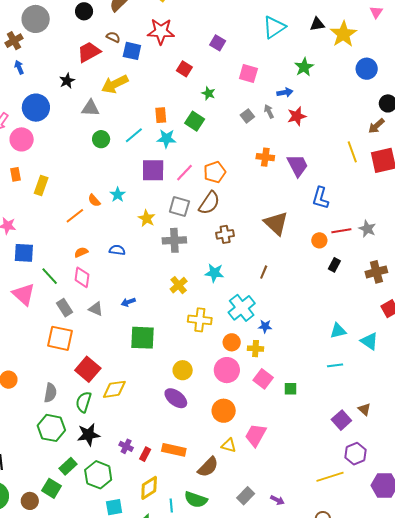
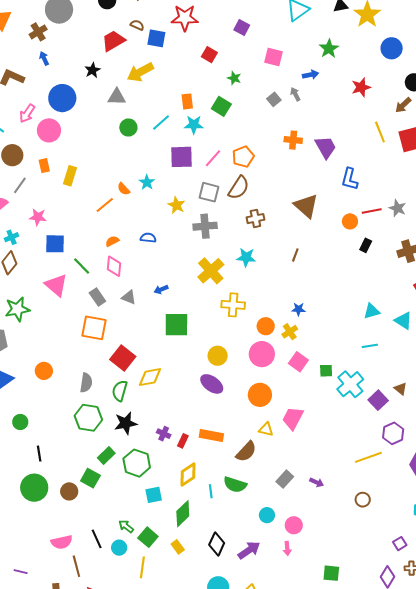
red star: (297, 116) -> (361, 87), moved
yellow cross: (179, 285) -> (211, 271), size x1.5
cyan cross: (242, 308) -> (350, 384), moved
yellow cross: (256, 349) -> (290, 332), turned -35

